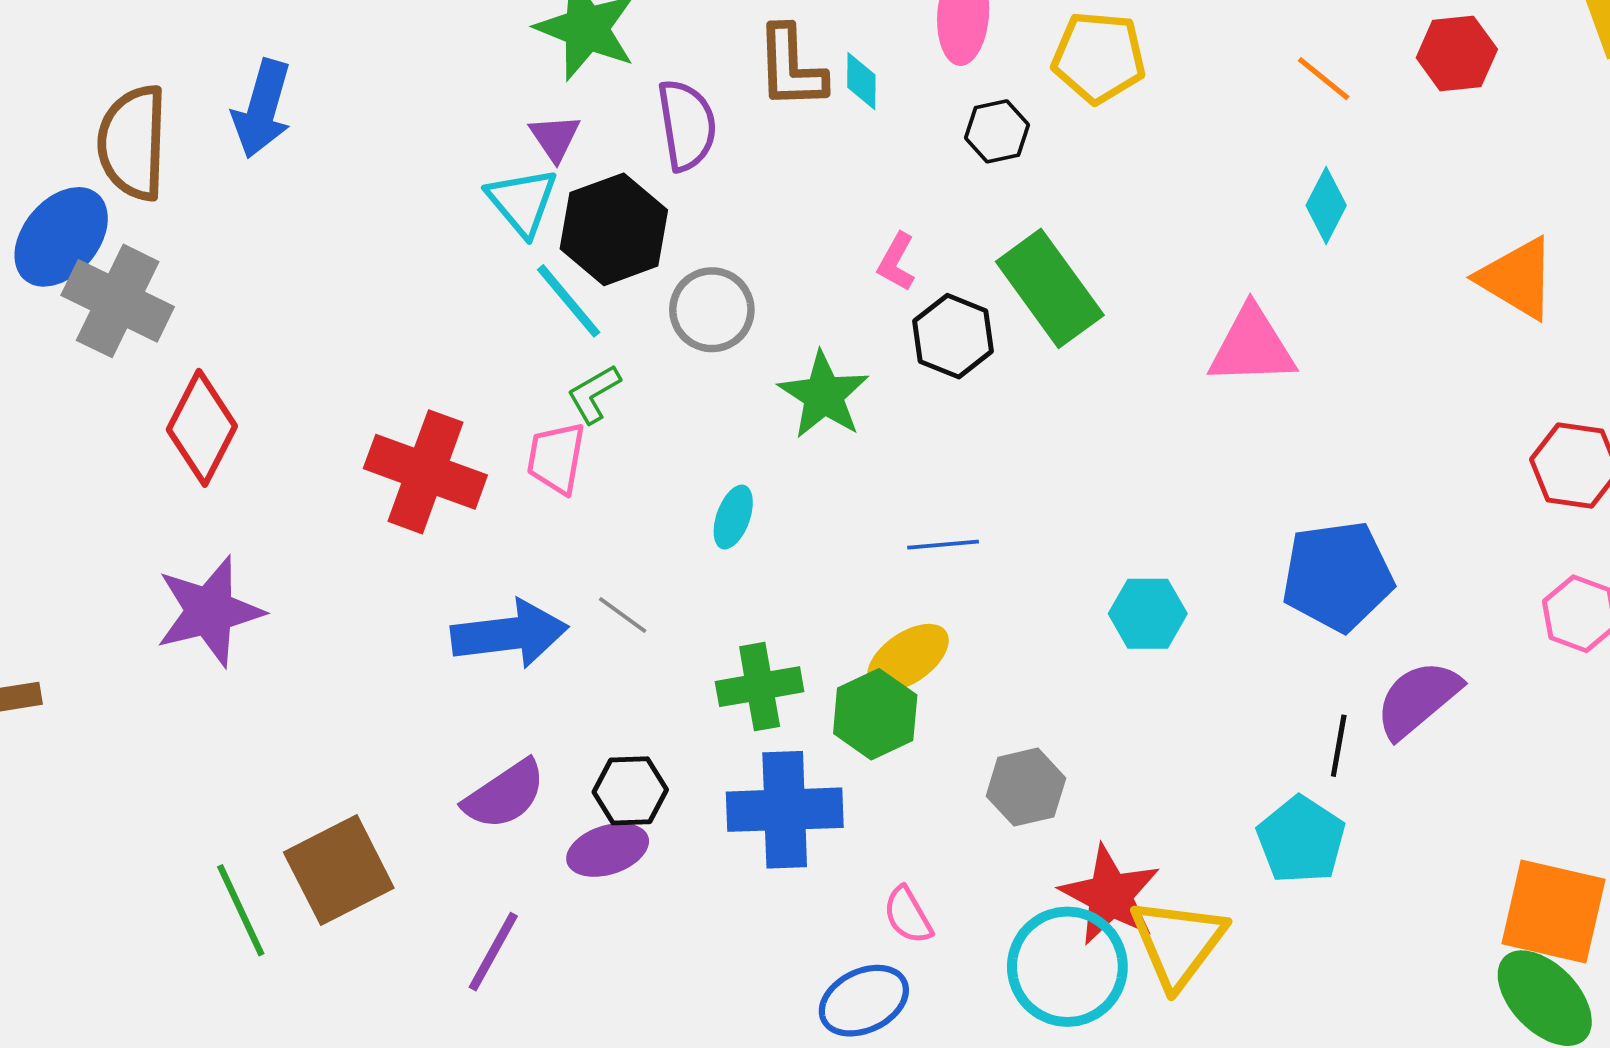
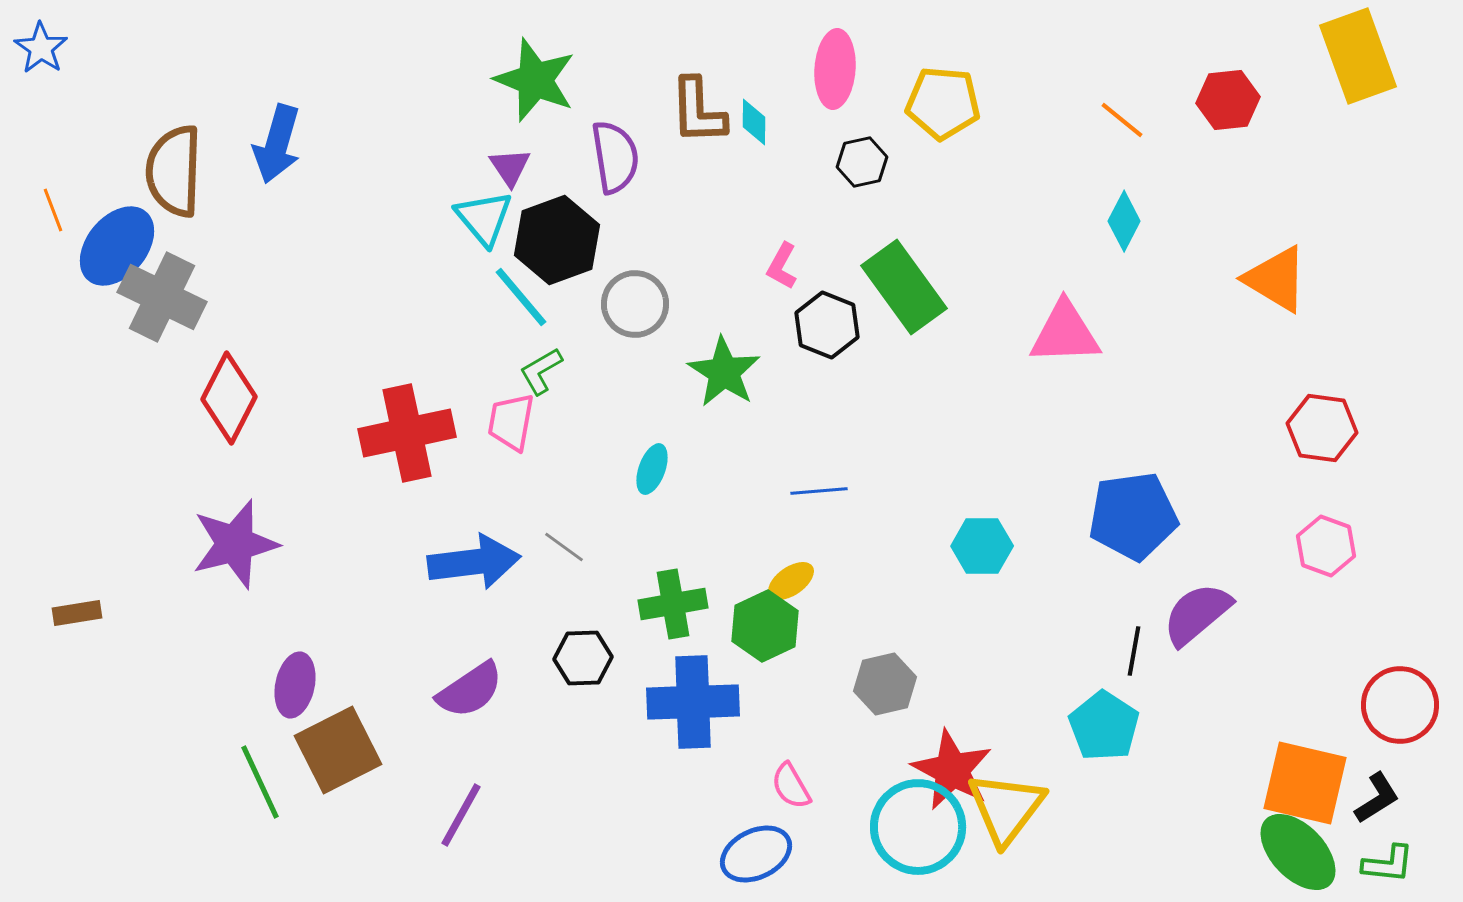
red cross: (425, 472) -> (407, 433), turned -32
yellow ellipse: (908, 658) -> (791, 581), size x0.7
black hexagon: (630, 791) -> (583, 658), moved
purple ellipse: (608, 850) -> (295, 685), moved, turned -60

